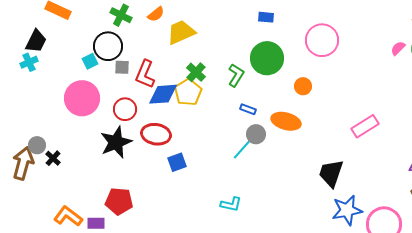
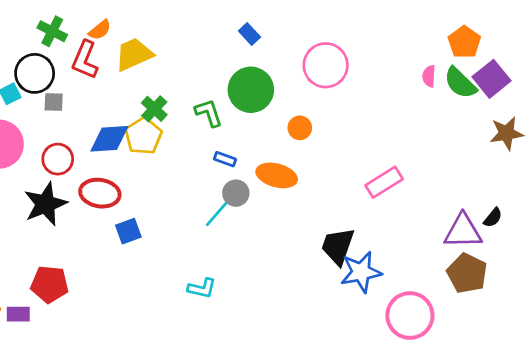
blue rectangle: (266, 17) -> (249, 34), turned 42
pink semicircle: (398, 48) -> (429, 76), turned -42
red L-shape: (145, 74) -> (85, 60), moved
green L-shape: (236, 75) -> (209, 113), turned -50
blue star: (347, 210) -> (361, 272), moved

